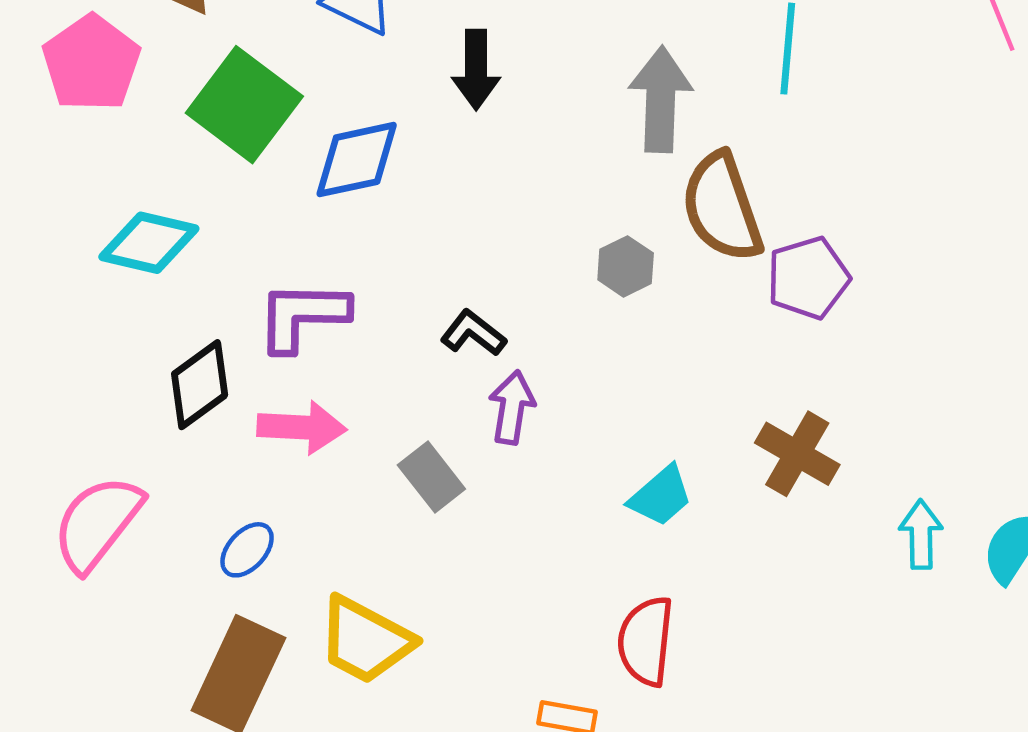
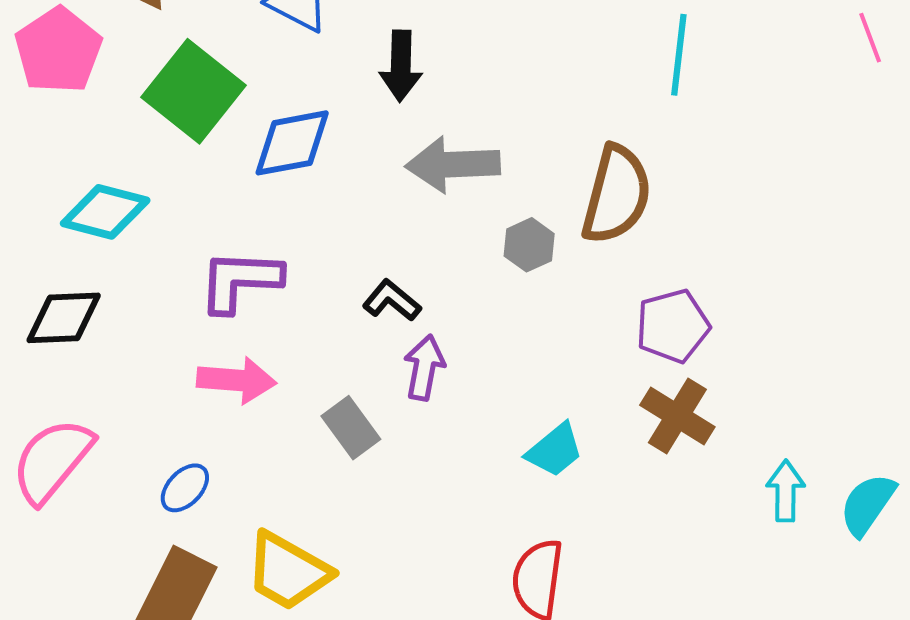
gray arrow: (660, 99) -> (453, 165), moved, turned -96
brown semicircle: (722, 207) -> (616, 195), turned -148
purple pentagon: (808, 278) -> (673, 326), moved
black diamond: (200, 385) -> (64, 318), moved, turned 32

